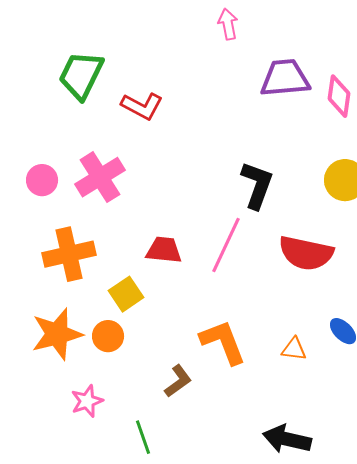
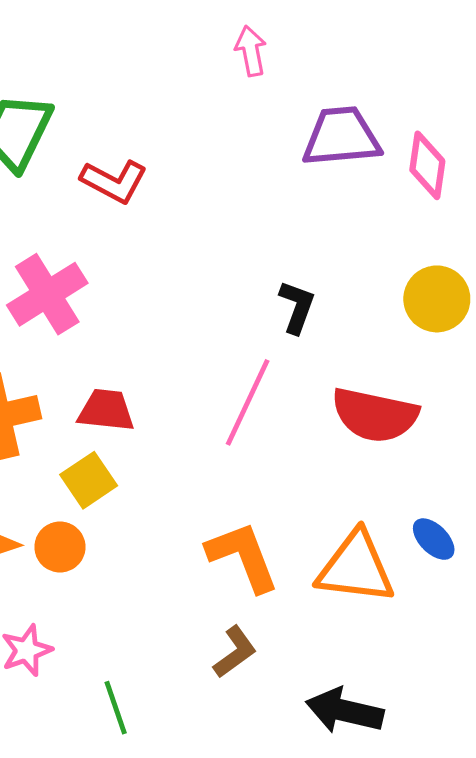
black L-shape: (257, 185) -> (297, 307), size x0.7
red trapezoid: (164, 250) -> (106, 410), moved
orange triangle: (294, 349) -> (356, 568), size x2.0
brown L-shape: (178, 381) -> (235, 652), moved

